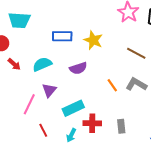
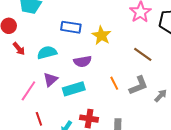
gray L-shape: (136, 84) -> (139, 85), turned 120
cyan rectangle: (73, 108) -> (74, 89), moved

